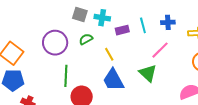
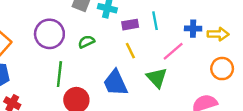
blue cross: (168, 22) -> (193, 29), moved
green semicircle: (86, 39) -> (86, 42), moved
yellow line: (109, 54) -> (130, 51), moved

